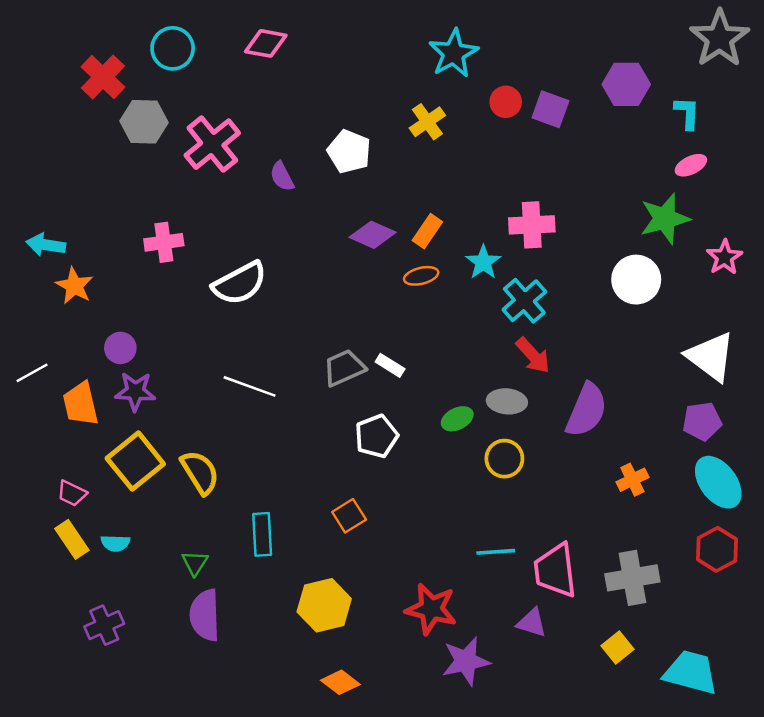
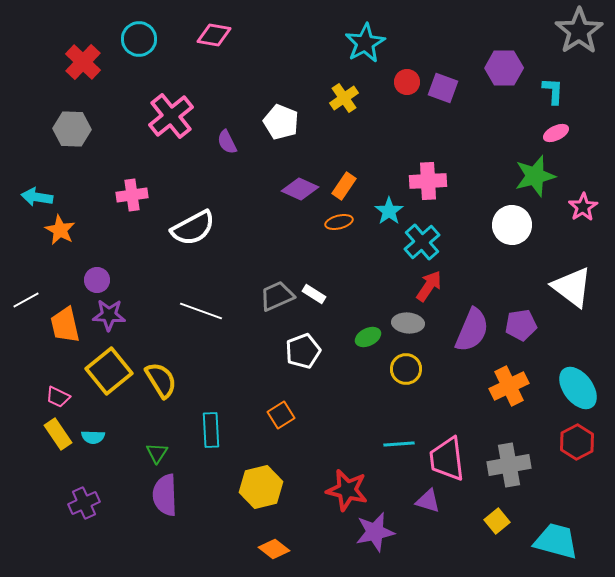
gray hexagon: (144, 122) -> (72, 129), moved
red arrow: (533, 355) -> (429, 286), turned -104
purple pentagon: (702, 421) -> (521, 325), moved
orange cross: (632, 480) -> (509, 386), size x1.5

